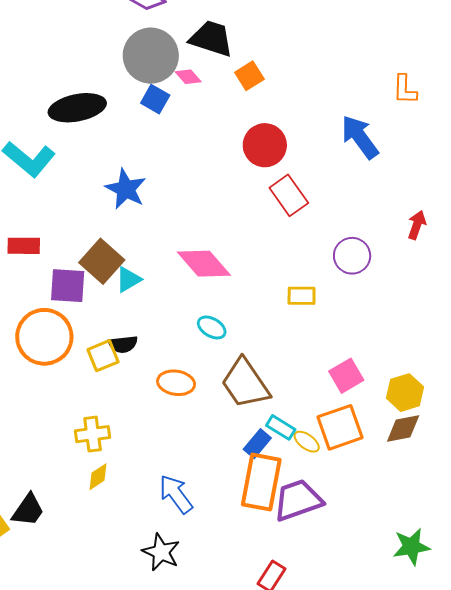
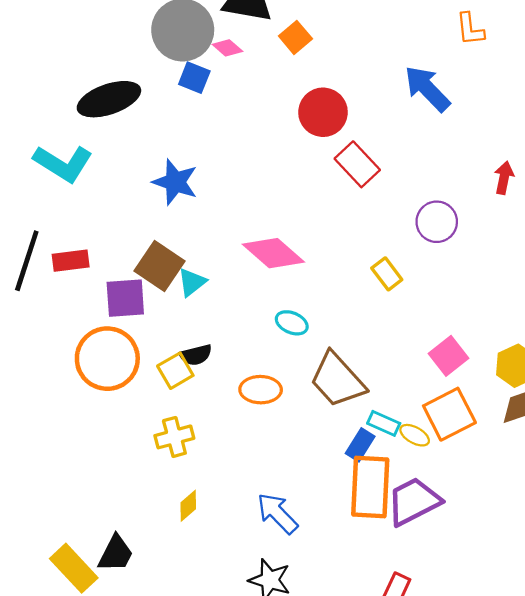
yellow rectangle: (302, 296) -> (387, 274), turned 60
yellow cross: (93, 434) -> (174, 437), moved

